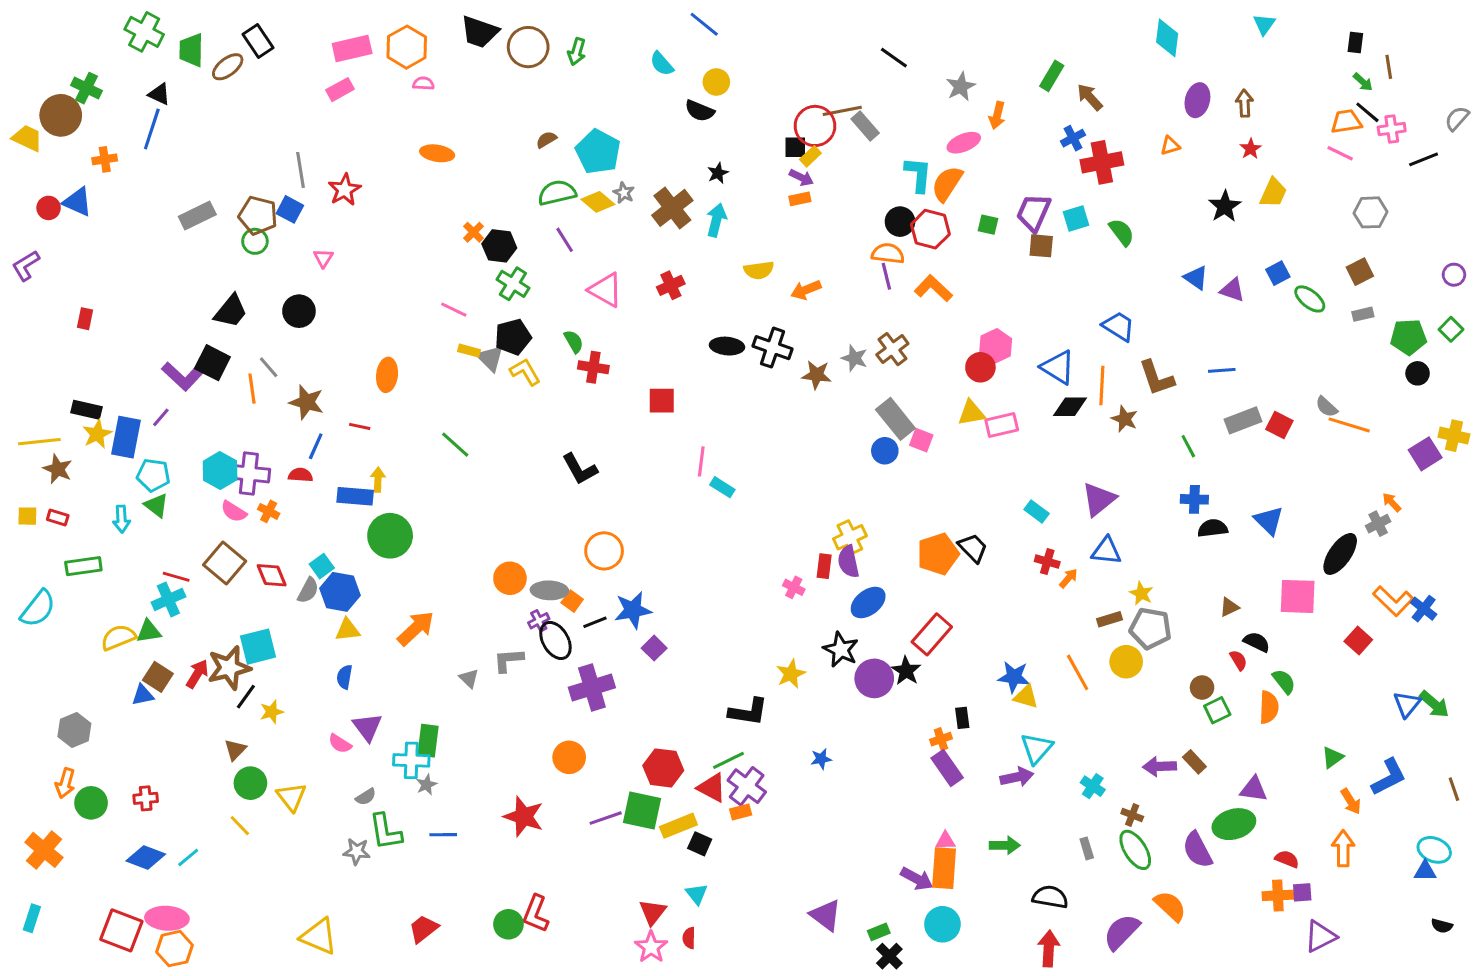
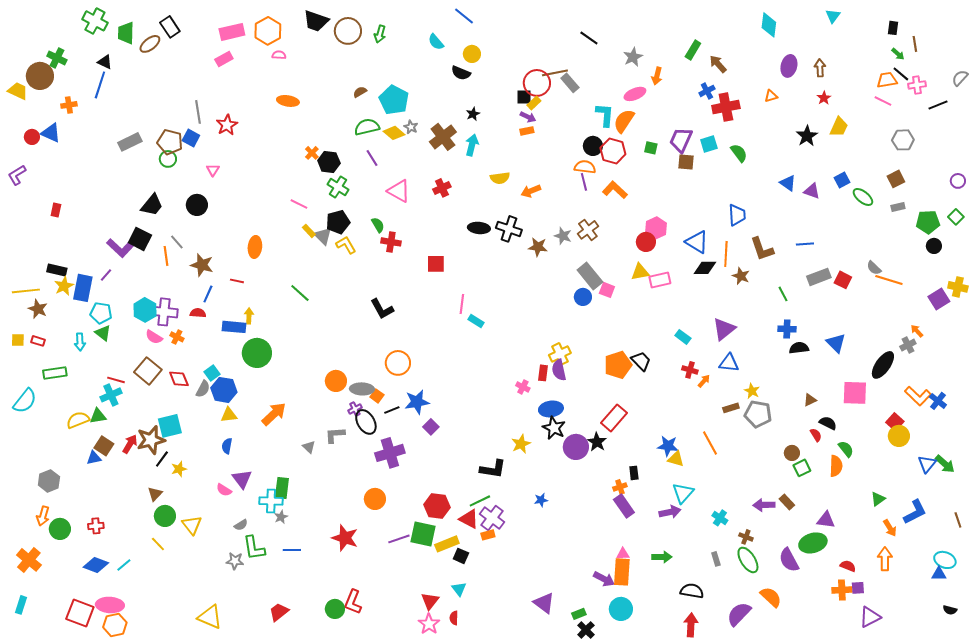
blue trapezoid: (1119, 326) -> (737, 215), turned 55
yellow rectangle: (469, 351) -> (309, 231), turned 32
blue ellipse: (868, 603) -> (551, 409), moved, turned 30
yellow circle: (1126, 662) -> (899, 436), moved

